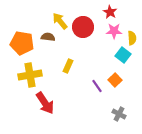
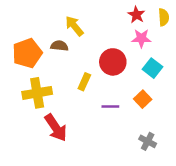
red circle: (83, 27) -> (113, 62), moved
yellow semicircle: (132, 38) -> (164, 17), moved
orange pentagon: (22, 43) -> (27, 53), turned -30
purple line: (97, 86) -> (110, 107), moved, turned -56

